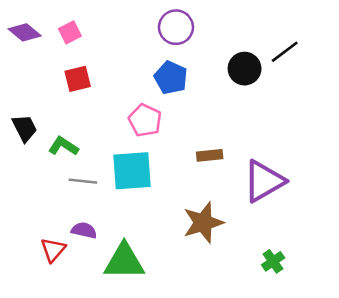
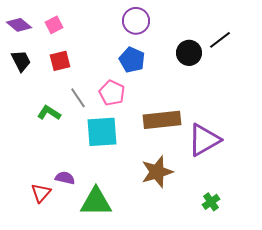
black trapezoid: (25, 128) -> (21, 61), moved
brown rectangle: (210, 155) -> (162, 120), size x1.8
gray line: (83, 181) -> (78, 98), moved, turned 50

